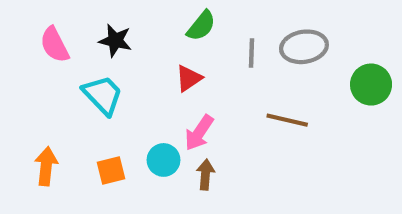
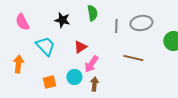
green semicircle: (201, 26) -> (92, 13), turned -49
black star: (115, 41) -> (62, 20), moved
red triangle: (189, 78) -> (80, 47), moved
orange arrow: (46, 166) -> (18, 64), moved

